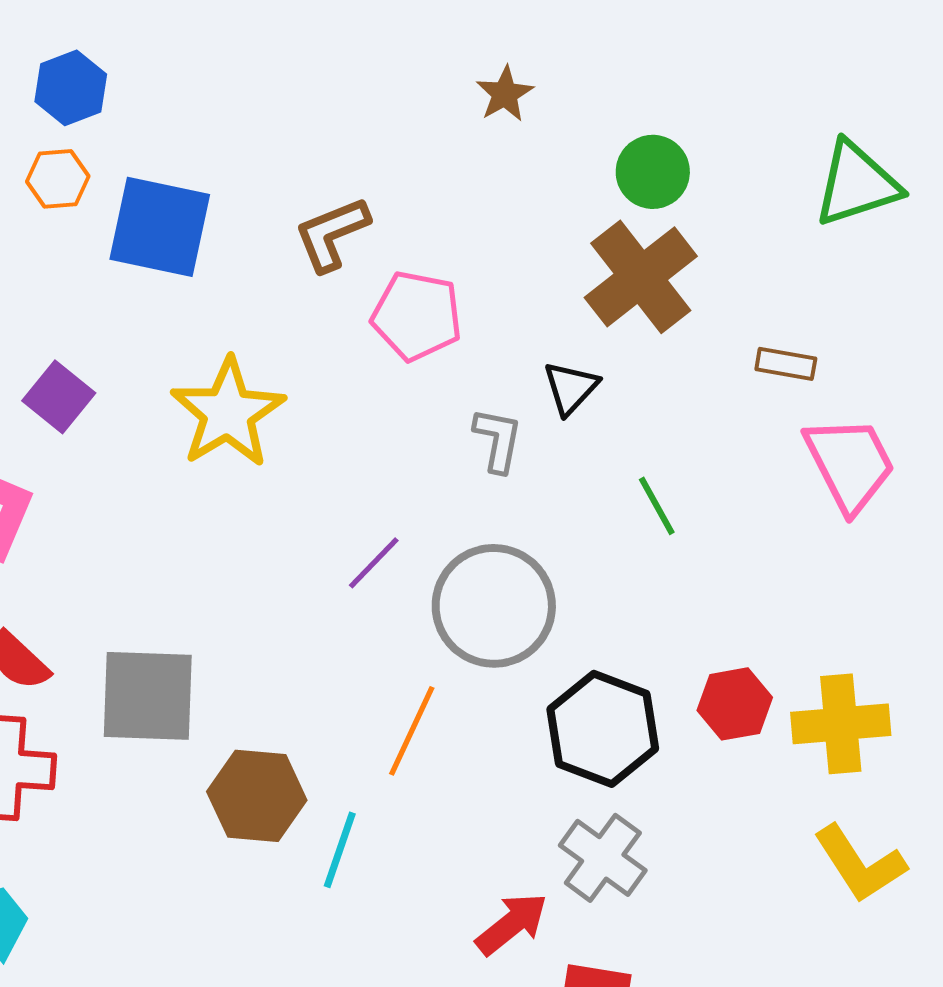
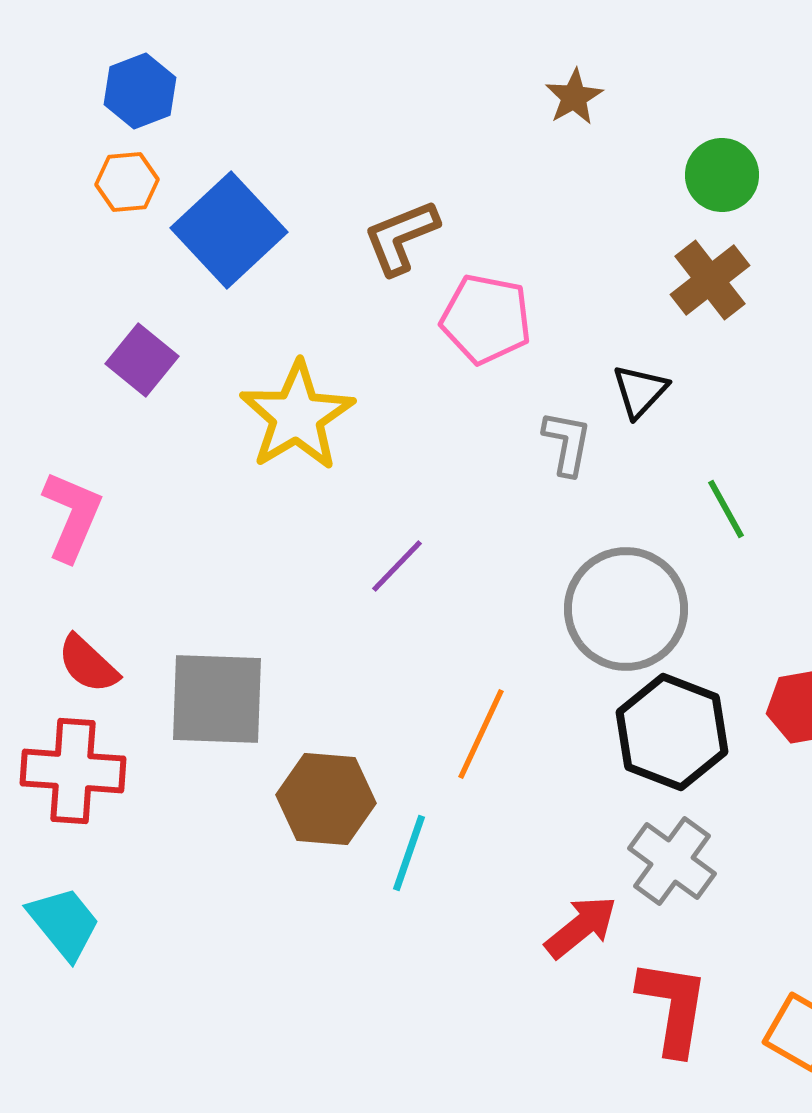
blue square: (160, 227) -> (229, 230), turned 35
brown cross: (641, 277) -> (710, 280), size x0.7
purple square: (59, 397) -> (142, 360), moved
purple line: (374, 563) -> (397, 566), moved
gray circle: (494, 606) -> (626, 609), moved

